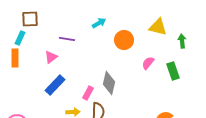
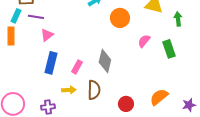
purple line: (67, 39) -> (36, 17), moved
blue rectangle: (55, 85) -> (51, 63), turned -30
pink rectangle: (88, 93) -> (77, 67), moved

